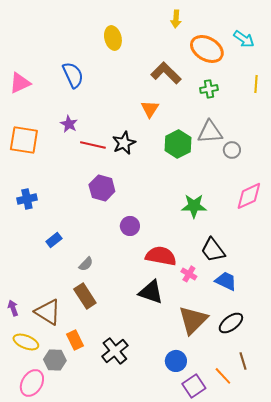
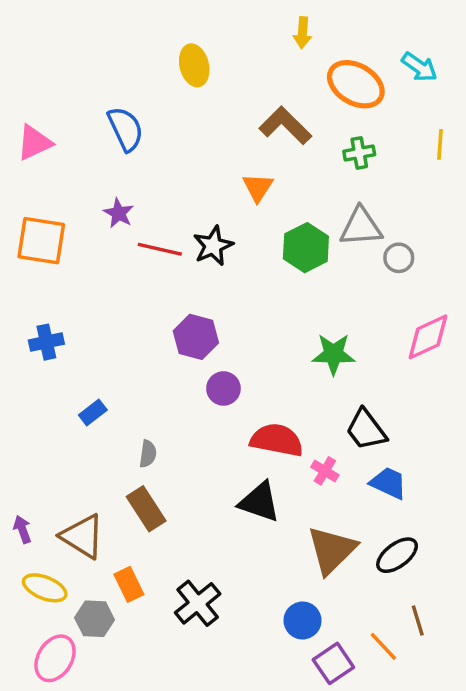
purple hexagon: (102, 188) -> (196, 337), moved
gray semicircle: (86, 264) -> (148, 454), turned -35

